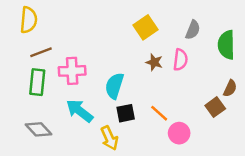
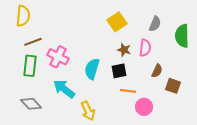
pink cross: (72, 71) -> (58, 57), turned 30
brown semicircle: (230, 88) -> (157, 71), moved
brown square: (215, 107) -> (173, 86), turned -35
black square: (126, 113) -> (119, 71), moved
orange line: (159, 113) -> (128, 91), turned -35

